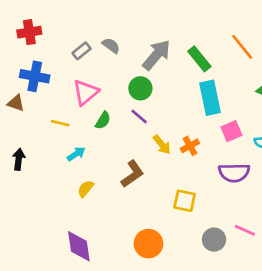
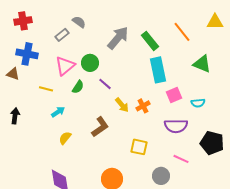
gray semicircle: (111, 45) -> (79, 22), moved
green circle: (140, 88) -> (90, 63), moved
pink line: (245, 230) -> (181, 159), moved

